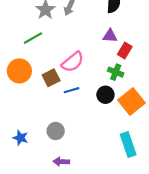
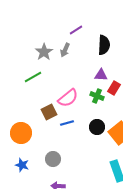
orange circle: (19, 71) -> (21, 133), moved
green cross: (116, 72) -> (97, 96), moved

